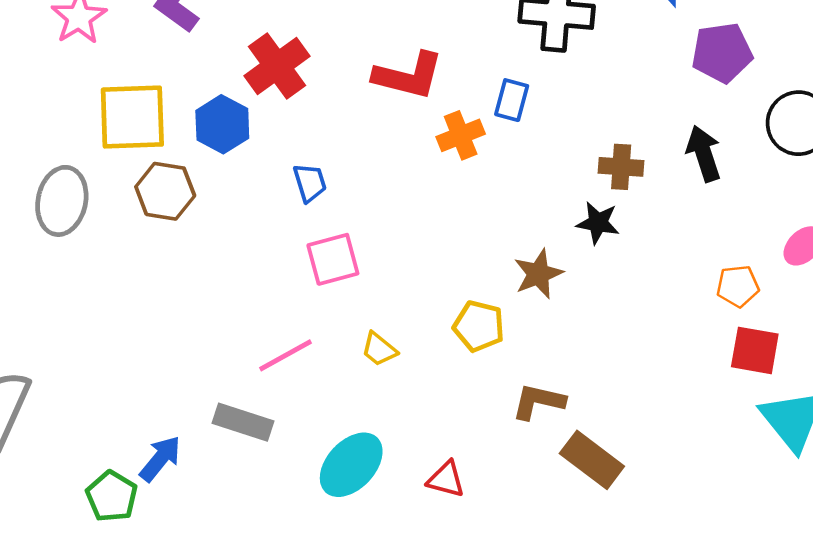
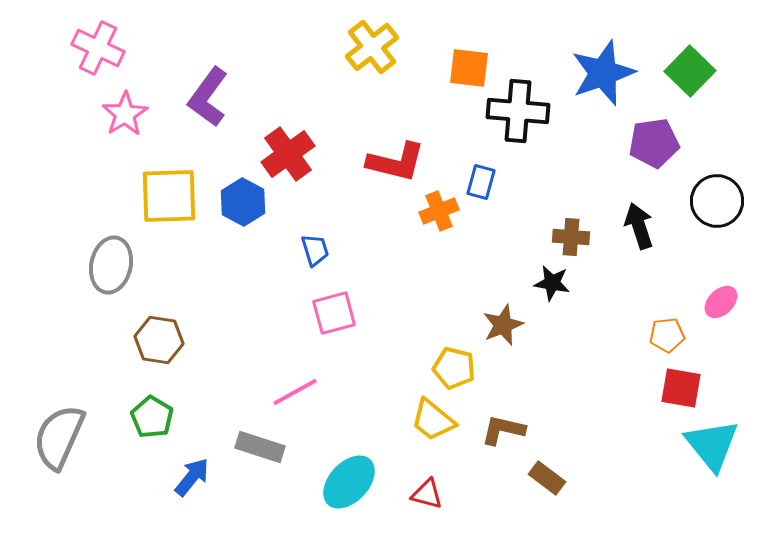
brown hexagon: (165, 191) -> (159, 340), moved
yellow trapezoid: (379, 349) -> (433, 420), moved, size x1.5
brown rectangle: (592, 460) -> (547, 478), size x0.7
green pentagon: (112, 496) -> (152, 417), moved

